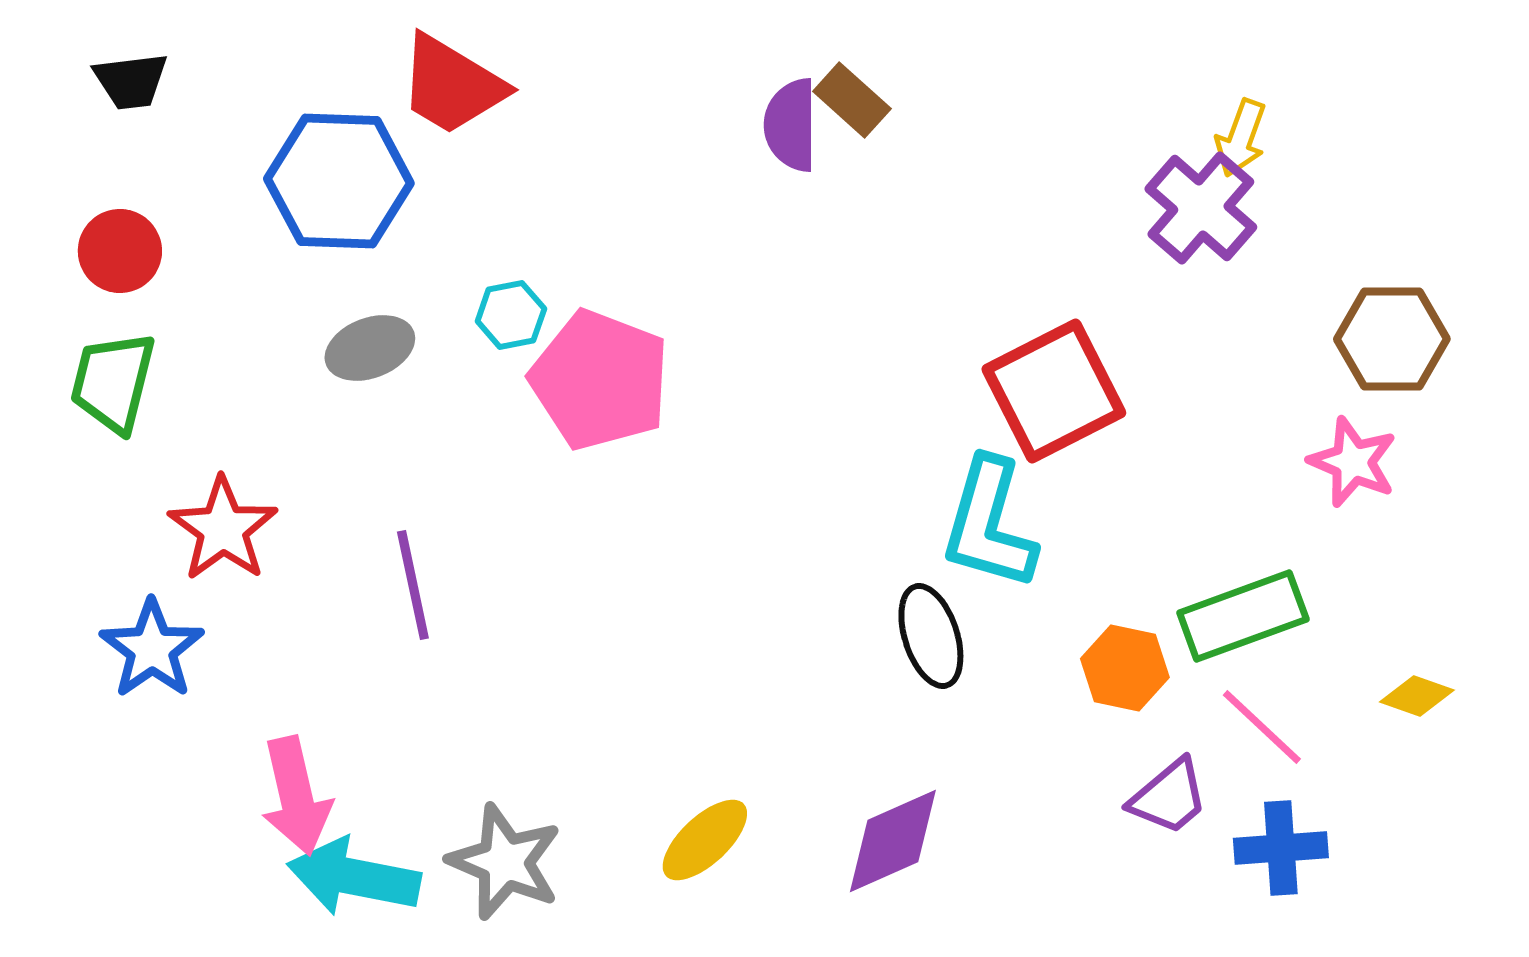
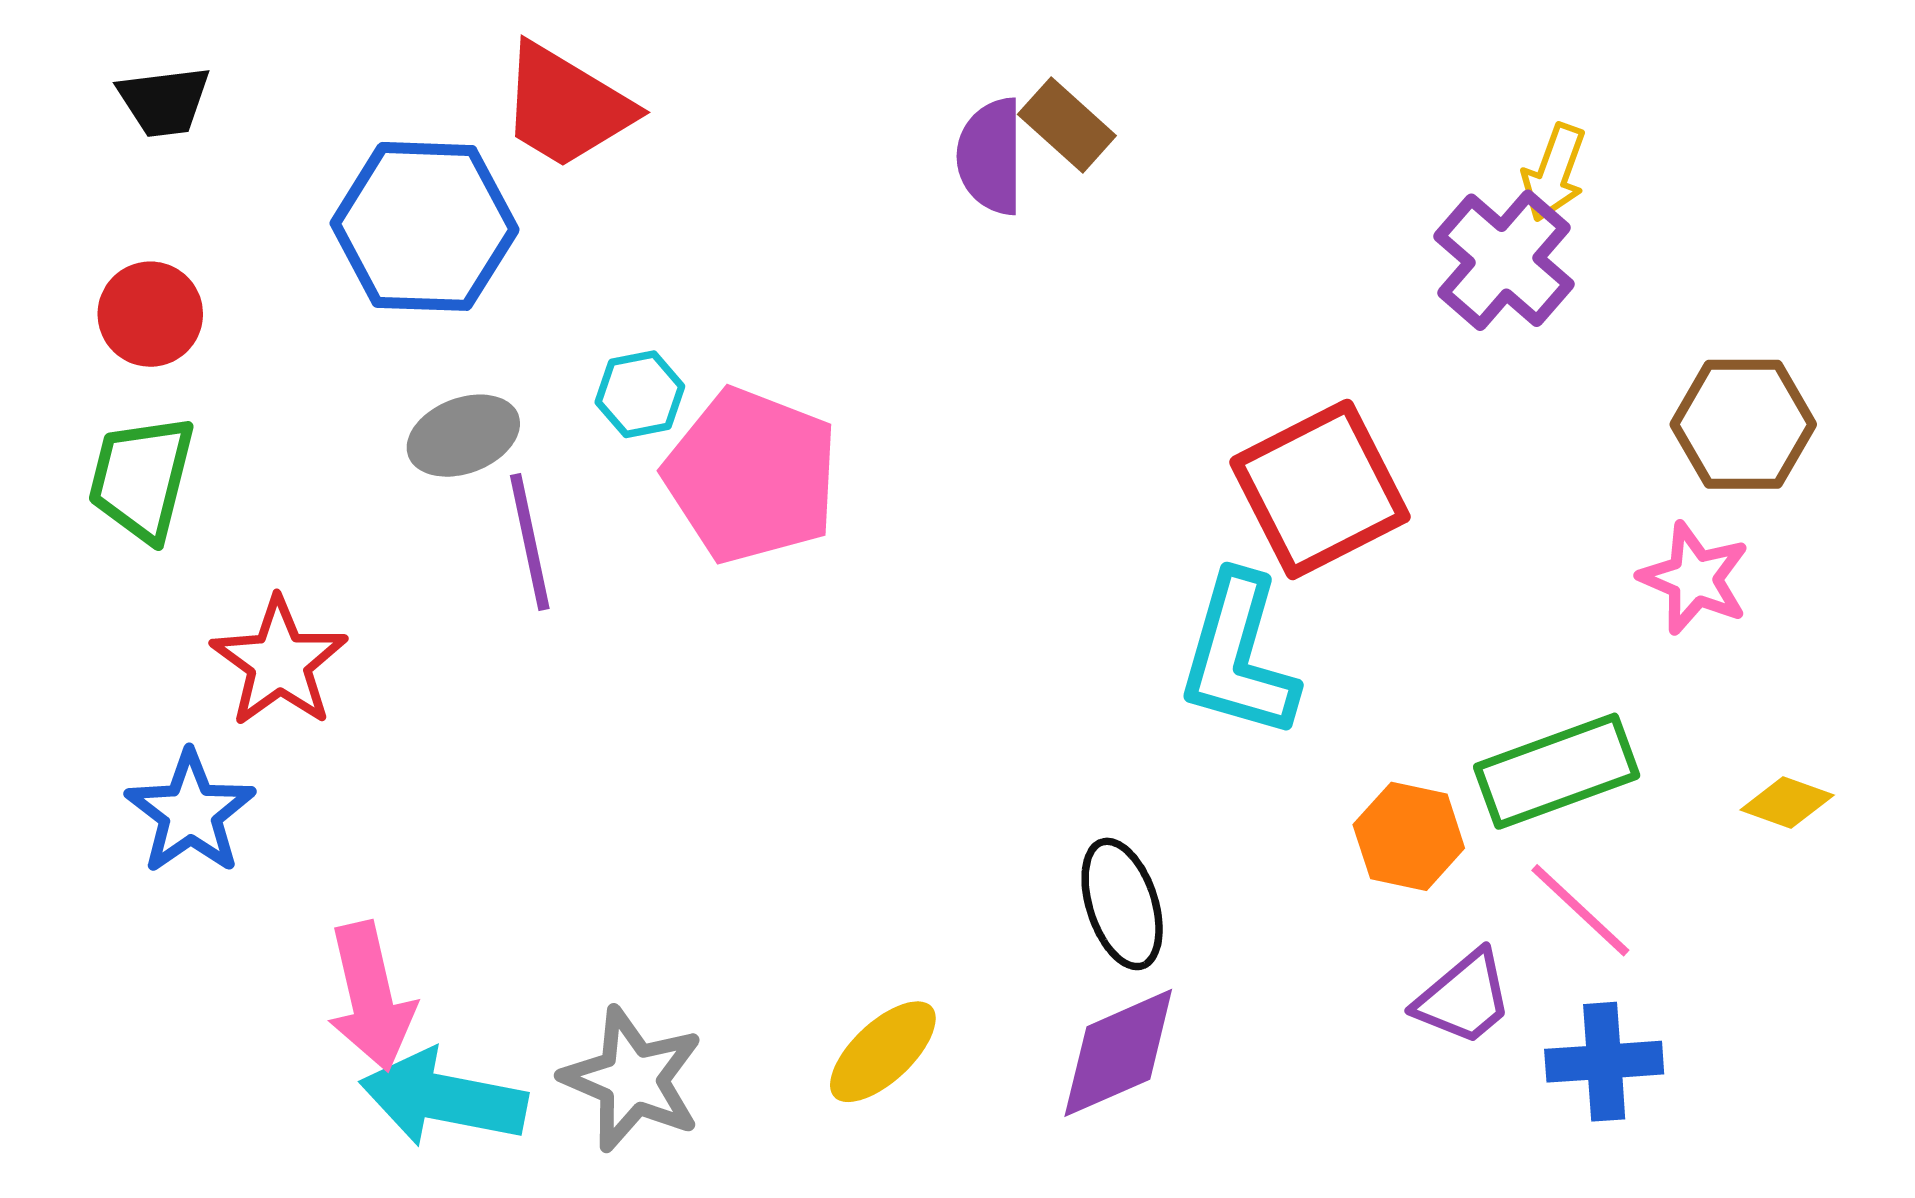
purple line: (413, 585) -> (530, 542), moved
black ellipse: (931, 636) -> (1122, 904), moved
yellow diamond: (1417, 696) -> (1787, 802), moved

